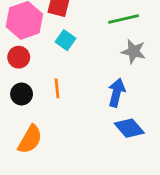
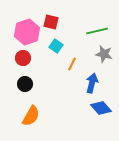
orange line: (57, 88) -> (72, 64), moved, turned 32

